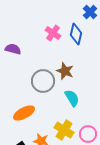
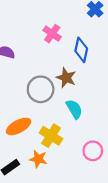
blue diamond: (76, 34) -> (81, 50), moved
yellow cross: (64, 130) -> (51, 136), moved

